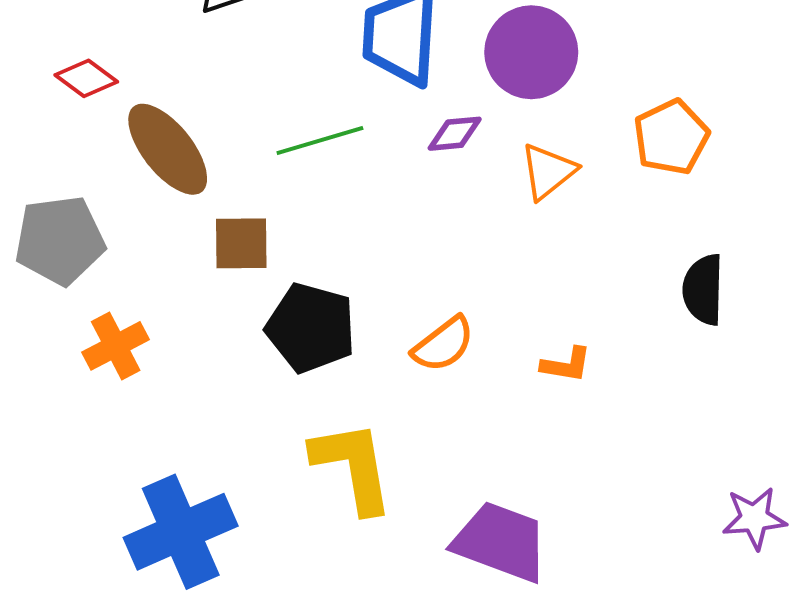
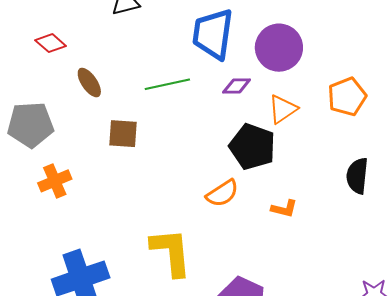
brown ellipse: (168, 149) -> (89, 83), size x0.6
black pentagon: (311, 328) -> (252, 147), moved

